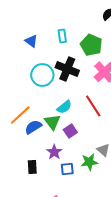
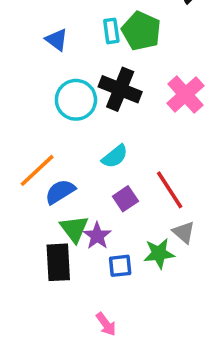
green pentagon: (91, 45) -> (141, 31), moved
red line: (93, 106) -> (170, 190), moved
green triangle: (52, 122) -> (74, 229), moved
black rectangle: (32, 167) -> (58, 262), size x1.5

